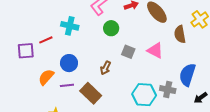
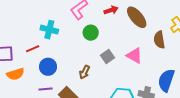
red line: (46, 40) -> (33, 49), moved
gray square: (128, 52) -> (107, 56), turned 32
orange semicircle: (46, 77) -> (15, 74), moved, turned -150

